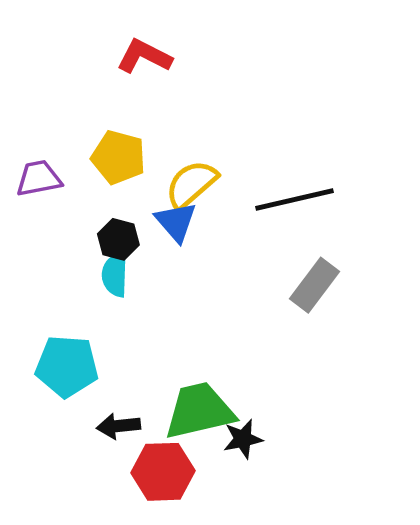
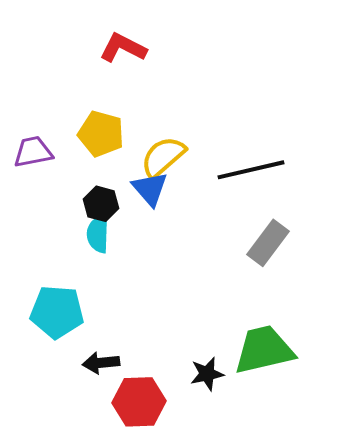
green trapezoid: (199, 411) -> (264, 350), moved

